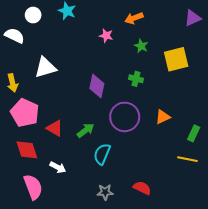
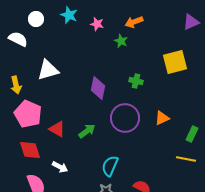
pink star: (106, 36) -> (97, 24), moved
green star: (141, 46) -> (121, 41), moved
cyan semicircle: (102, 154) -> (110, 166), moved

